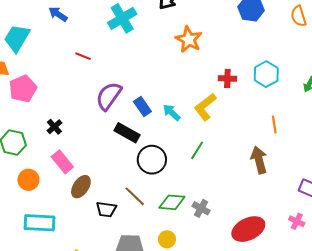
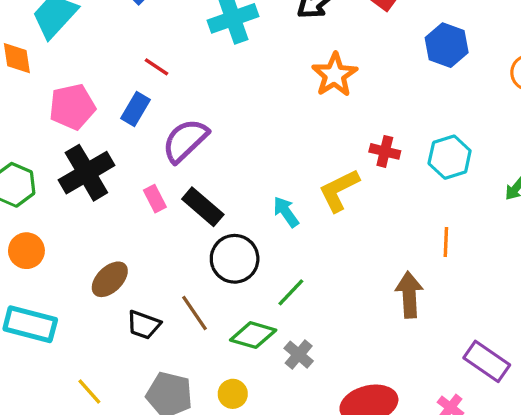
pink pentagon: (23, 89) -> (72, 107), moved
blue rectangle: (142, 106) -> (136, 109), moved, turned 54
cyan arrow: (172, 112) -> (286, 212), moved
black cross: (54, 127) -> (86, 173), size x2.0
green line: (197, 150) -> (291, 292), moved
pink rectangle: (62, 162) -> (155, 199), moved, size x0.7

